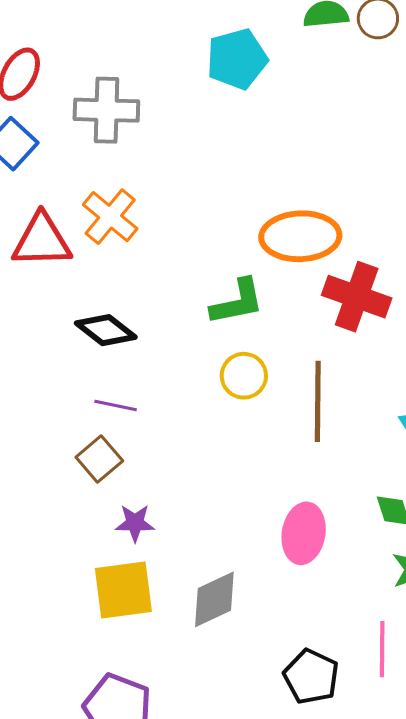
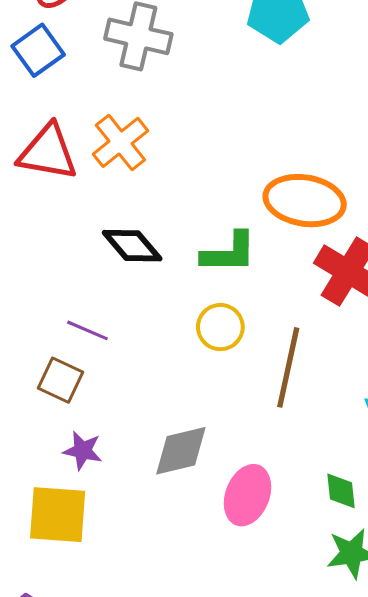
black diamond: (106, 330) -> (132, 246), moved
brown square: (99, 459) -> (60, 380), turned -36
gray diamond: (214, 599) -> (181, 451), moved

